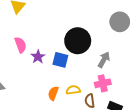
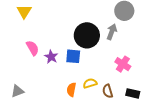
gray arrow: (104, 60) -> (112, 32), moved
pink cross: (103, 83) -> (123, 64), moved, turned -35

